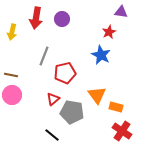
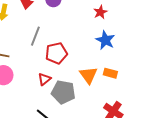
blue star: (101, 55) -> (105, 40), moved
orange rectangle: (116, 107) -> (110, 73), moved

